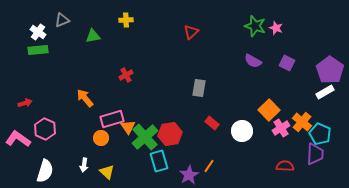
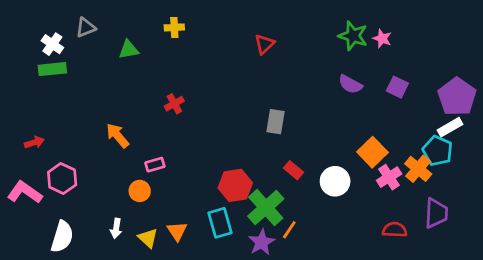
pink rectangle: (112, 119) -> (155, 165), size x0.6
orange triangle: (128, 127) -> (177, 231), moved
cyan pentagon: (320, 134) -> (438, 151), moved
green cross: (145, 137) -> (266, 208), moved

